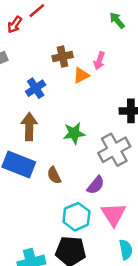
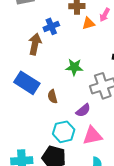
brown arrow: (29, 127) -> (35, 44), moved
pink triangle: (113, 214) -> (92, 136), turned 40

